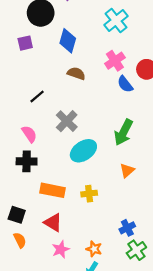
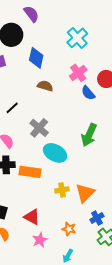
cyan ellipse: (83, 151) -> (55, 153), turned 65
orange triangle: (127, 170) -> (85, 193), moved, size x1.5
orange rectangle: (53, 190) -> (30, 172), moved
orange star: (94, 249) -> (69, 229), moved

